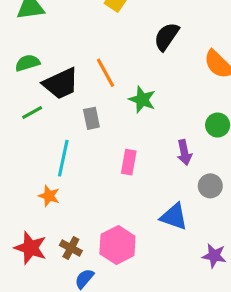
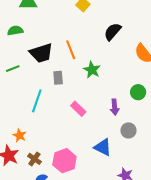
green semicircle: (27, 63) -> (15, 31), moved
green line: (32, 113) -> (13, 69), moved
pink rectangle: (129, 162) -> (78, 109), turned -63
orange star: (49, 196) -> (20, 135), moved

